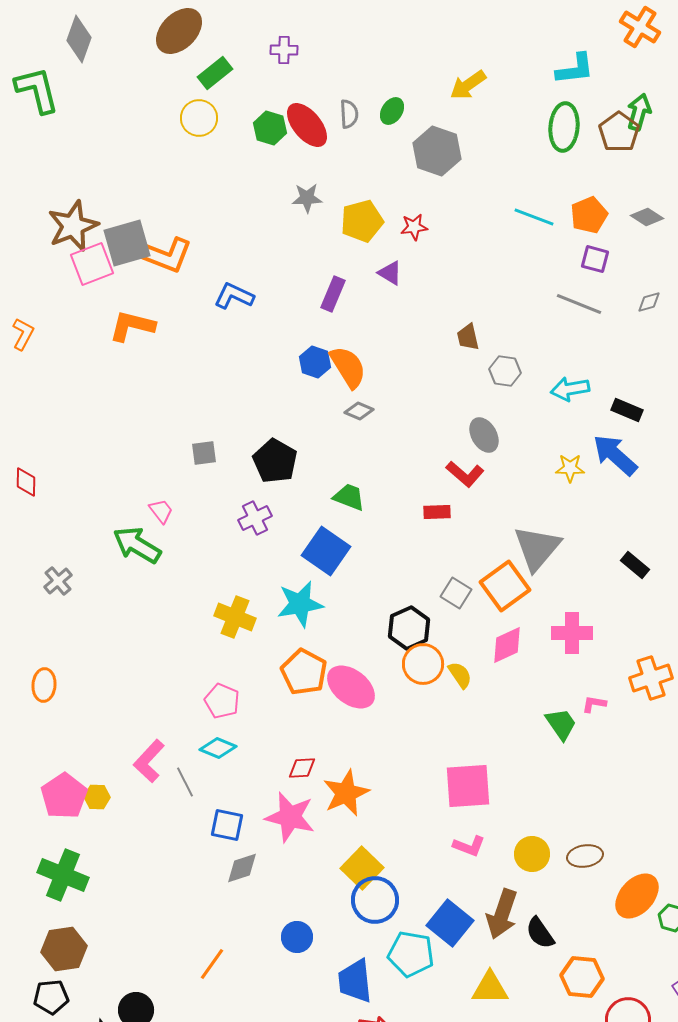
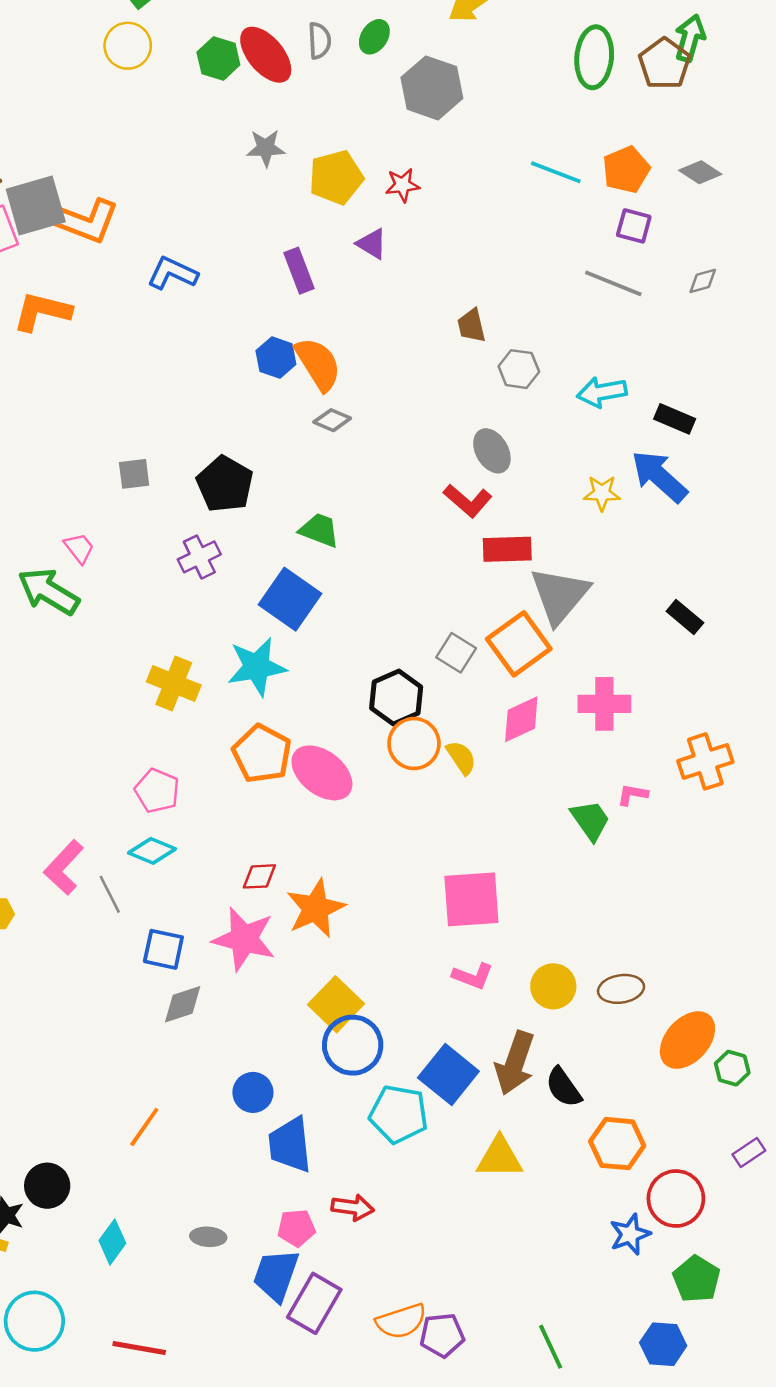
purple rectangle: (333, 294) -> (299, 271), turned -44
red rectangle: (437, 512) -> (507, 549), moved, size x1.4
blue trapezoid: (355, 981) -> (290, 1145), moved

